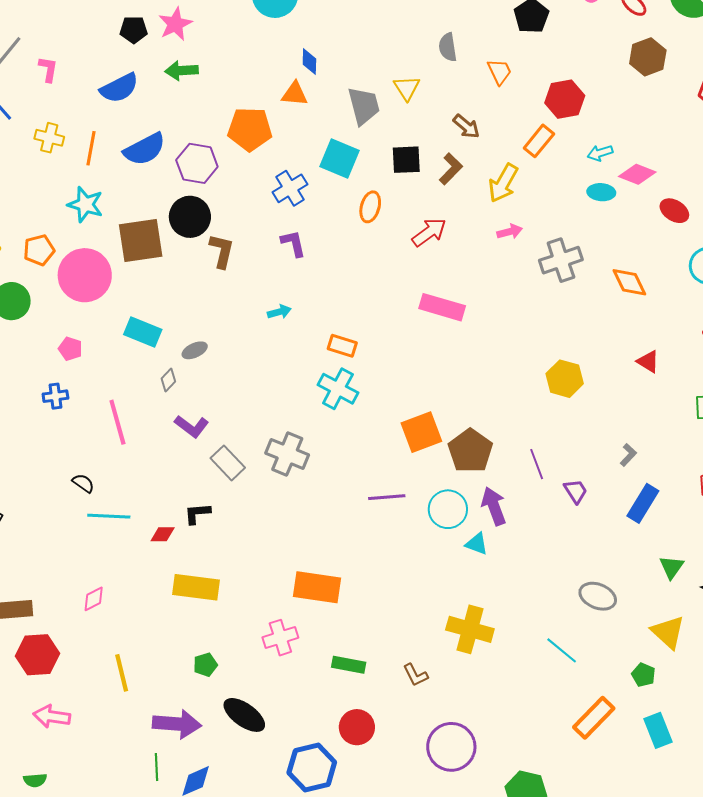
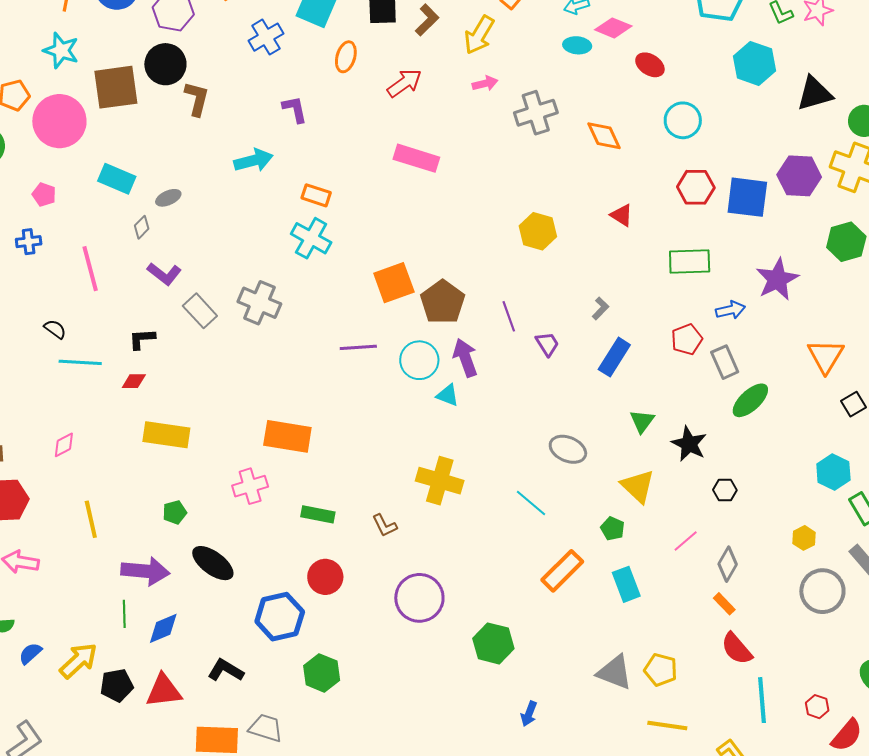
purple L-shape: (293, 243) -> (295, 109), moved
cyan arrow: (279, 312) -> (253, 160), size x1.6
black L-shape: (197, 513) -> (142, 339), moved

